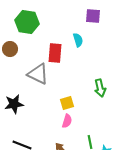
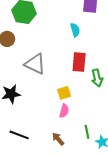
red rectangle: (55, 53) -> (79, 62), moved

